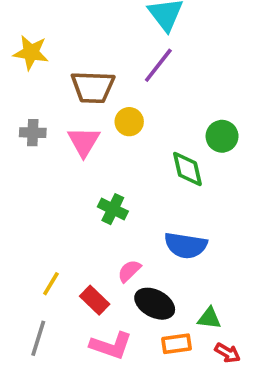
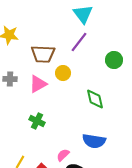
green circle: (222, 136) -> (114, 60), moved
pink triangle: (84, 142) -> (38, 84), turned 30
green cross: (113, 209) -> (37, 121), moved

